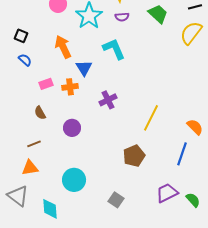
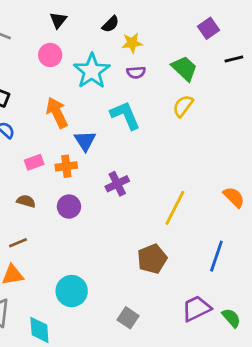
yellow semicircle: (191, 33) -> (183, 106), moved, size x0.7
brown semicircle: (40, 113) -> (26, 201), turned 136
orange semicircle: (195, 127) -> (234, 197), moved
purple circle: (72, 128) -> (69, 207), moved

